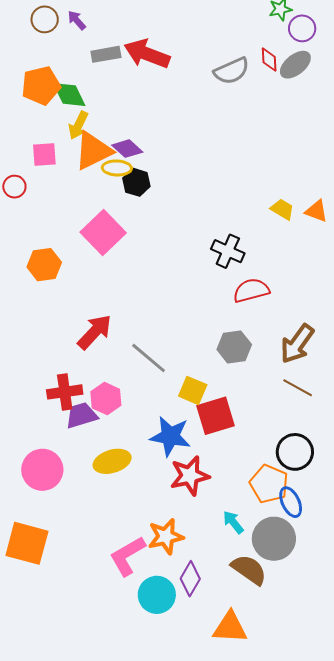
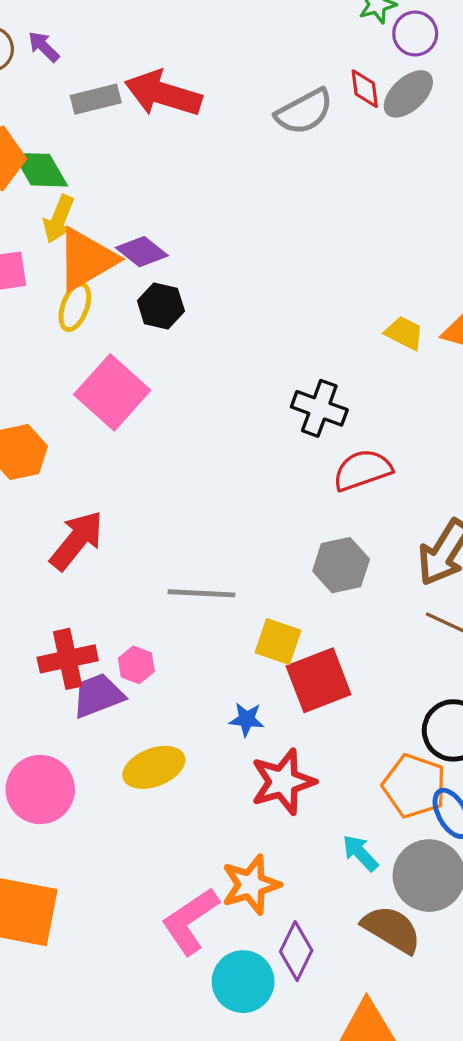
yellow ellipse: (117, 168) -> (75, 307), moved, turned -68
red arrow: (95, 332) -> (77, 540), moved
gray line: (149, 358) -> (202, 593), turned -33
pink hexagon: (106, 399) -> (136, 665), size x0.7
blue star: (170, 436) -> (247, 719), size x0.5

